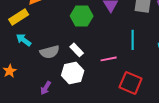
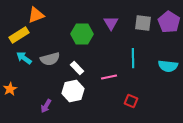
gray semicircle: (50, 52) -> (50, 59), moved
red square: (131, 83) -> (131, 101), size x0.6

